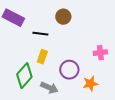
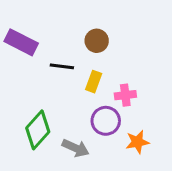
pink cross: (100, 53) -> (125, 95), moved
yellow rectangle: (42, 57) -> (94, 82), moved

